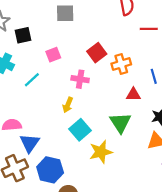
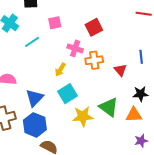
orange cross: (121, 64) -> (94, 60), moved
red triangle: (133, 94) -> (120, 70), turned 40
green triangle: (120, 123) -> (109, 107), moved, turned -30
blue triangle: (30, 143) -> (35, 98), moved

